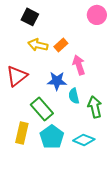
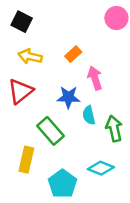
black square: (30, 17) -> (22, 22), moved
yellow arrow: (38, 45) -> (30, 56), moved
cyan pentagon: (52, 137) -> (62, 184), moved

